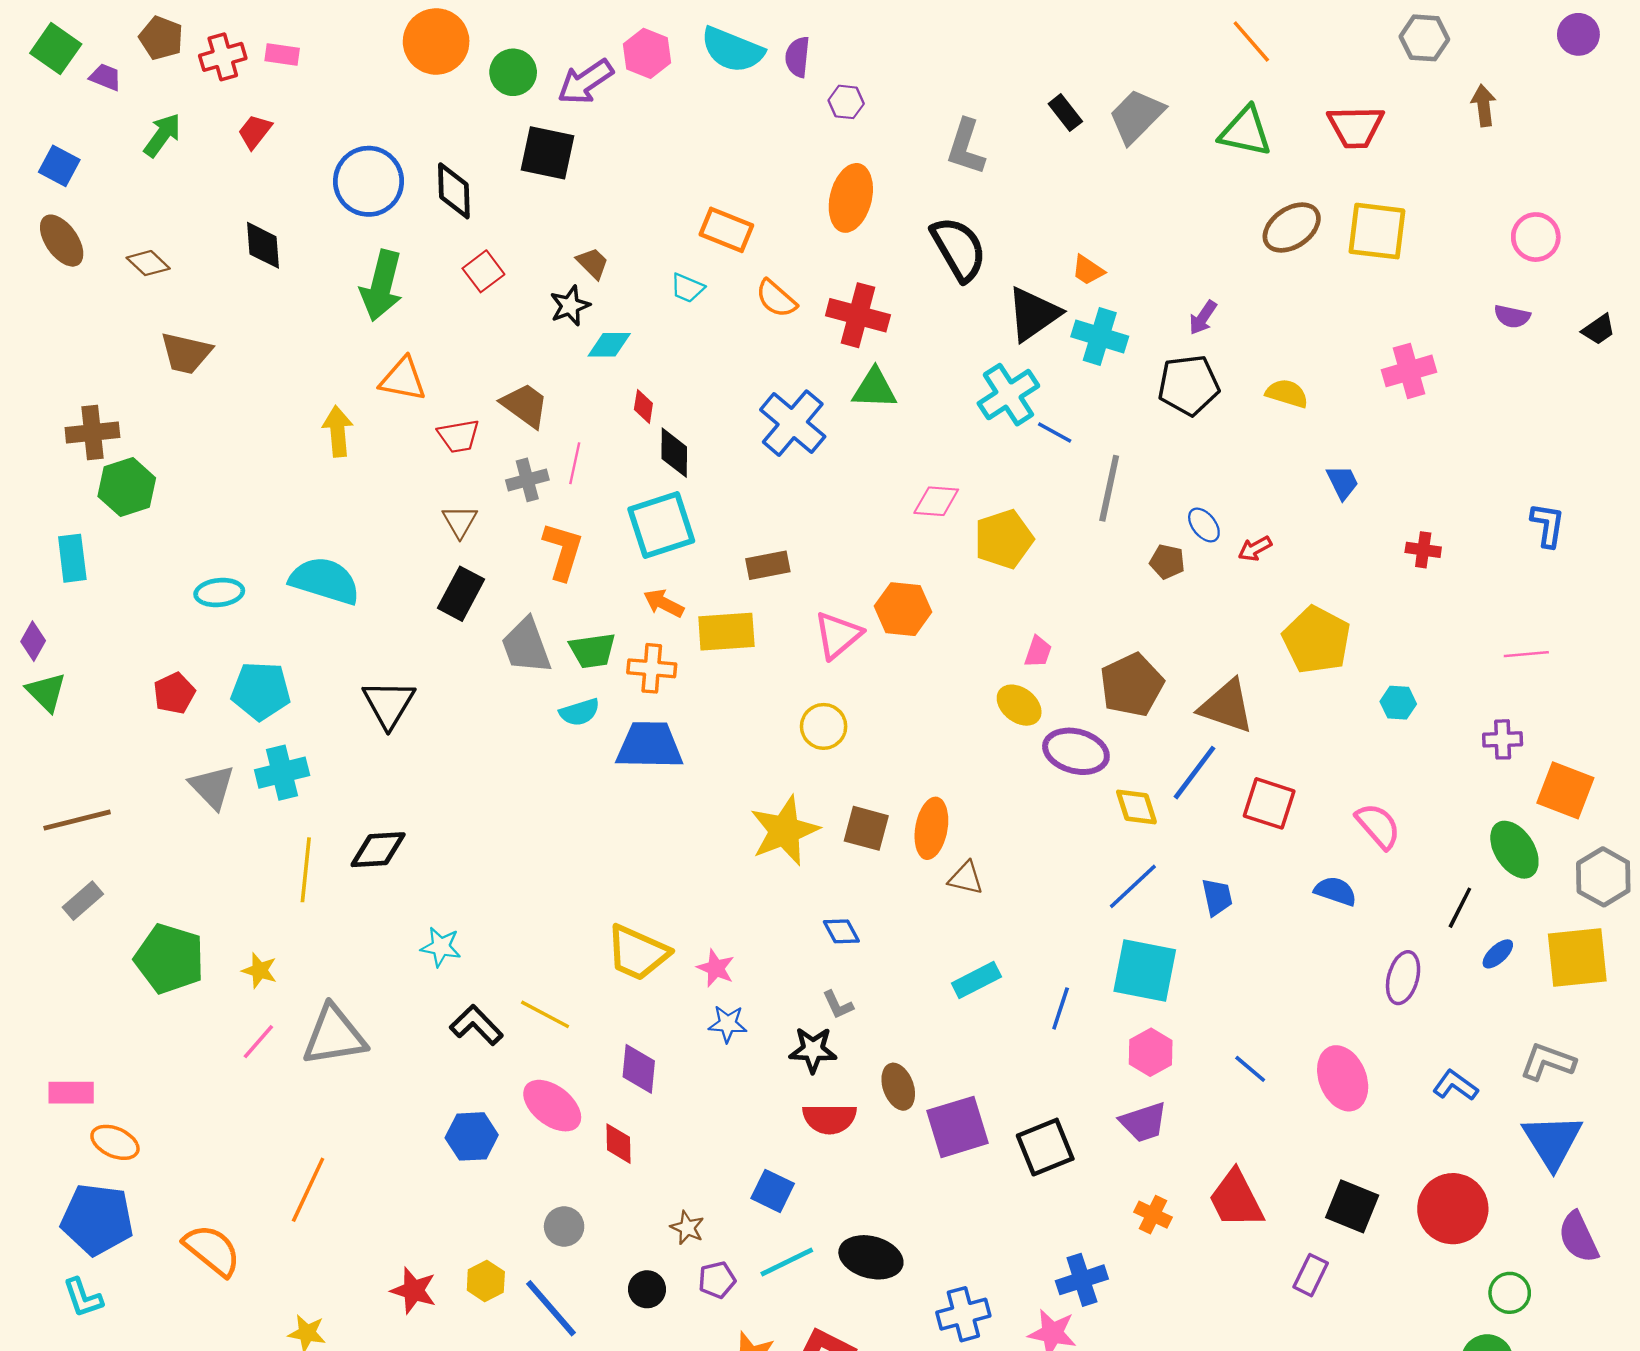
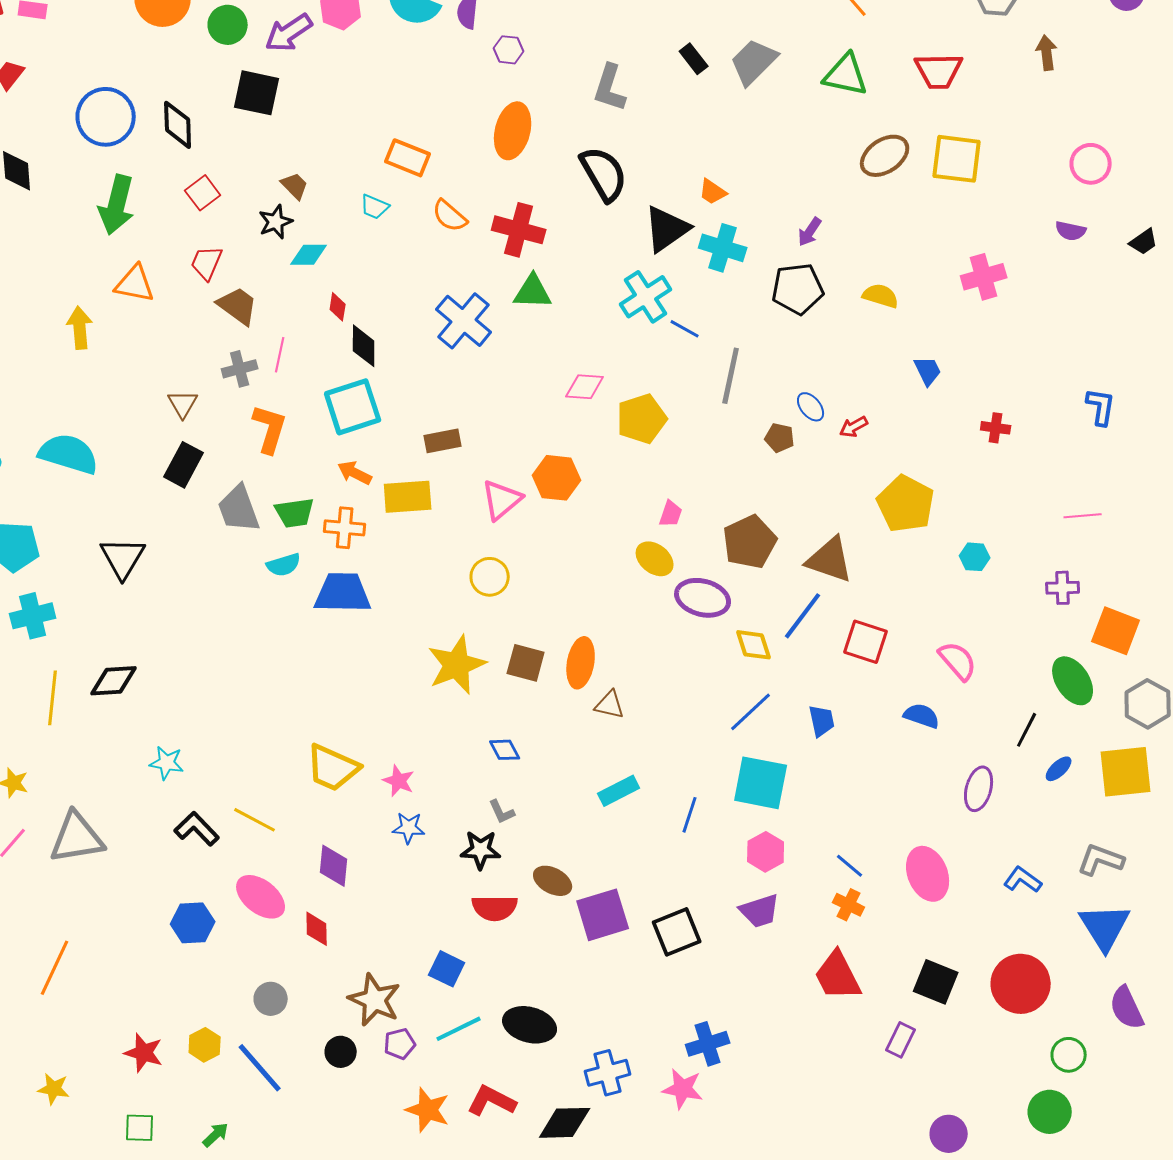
red trapezoid: (459, 436) -> (207, 263), moved, turned 123
brown ellipse: (898, 1087) -> (553, 881), turned -42
orange cross: (1153, 1215) -> (849, 905), moved
brown star: (687, 1228) -> (375, 1000), size x1.8

